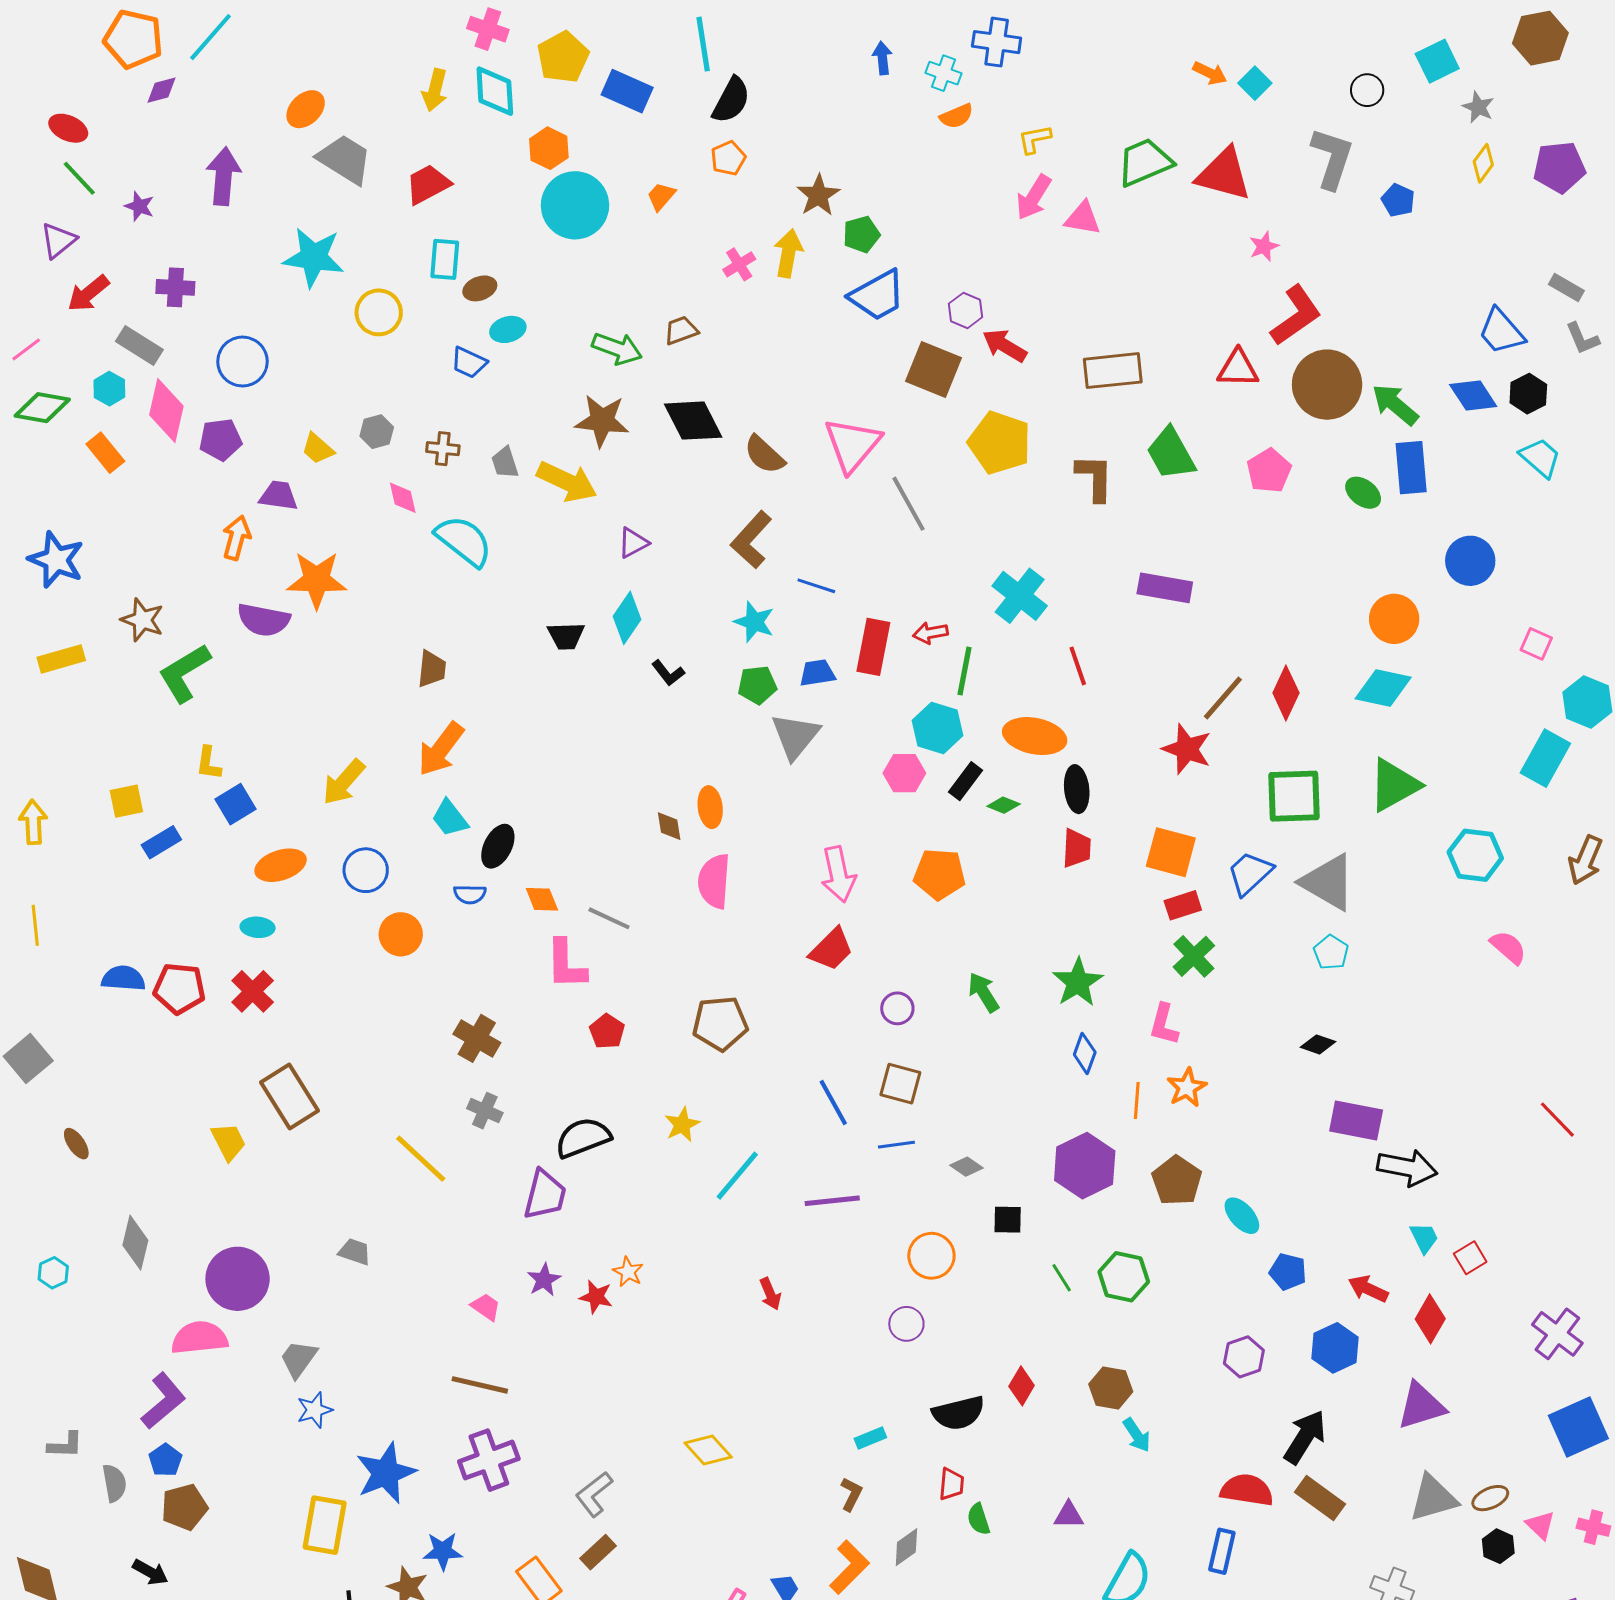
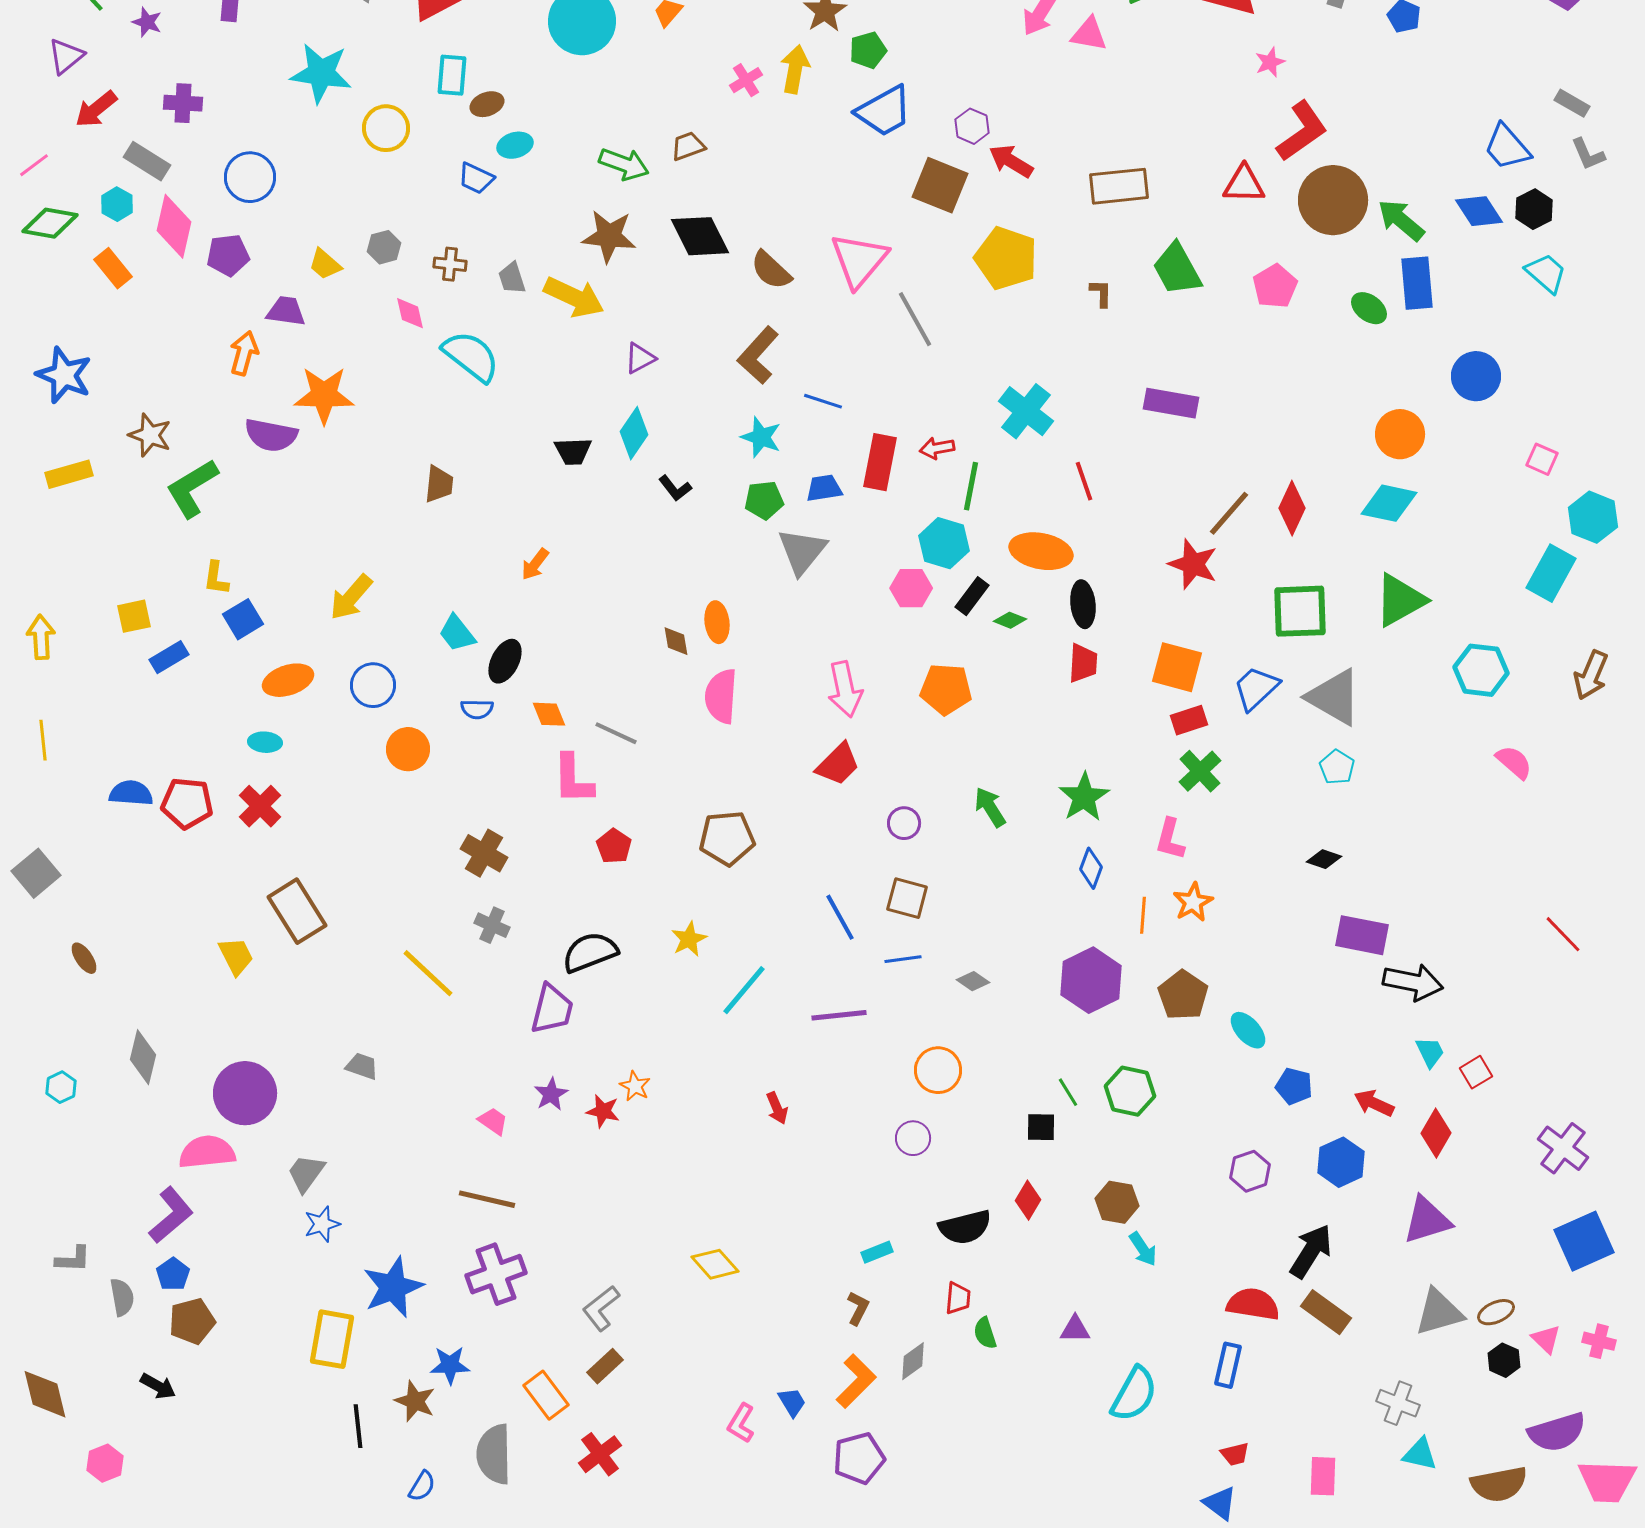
brown L-shape: (1095, 478) -> (1101, 293), size x0.6
orange arrow: (441, 749) -> (535, 564), moved, size x0.6
black square: (1008, 1220) -> (1041, 1127), moved

